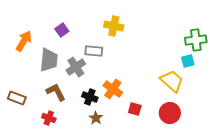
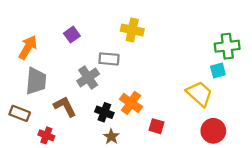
gray trapezoid: (49, 60) -> (36, 81), moved
red circle: (170, 113) -> (213, 131), moved
red cross: (49, 118) -> (46, 135), moved

